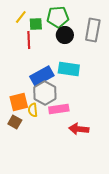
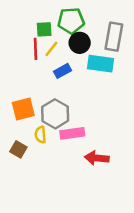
yellow line: (21, 17) -> (51, 49), moved
cyan rectangle: (69, 69) -> (100, 64), moved
blue rectangle: (42, 76) -> (62, 71), moved, size x0.6
orange square: (19, 102) -> (23, 109), moved

